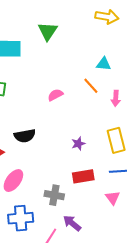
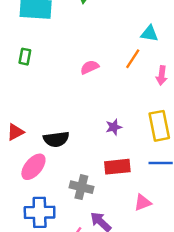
orange line: (91, 86) -> (133, 59), turned 72
black semicircle: (25, 136) -> (56, 139), moved
pink triangle: (113, 198) -> (143, 203), moved, turned 42

